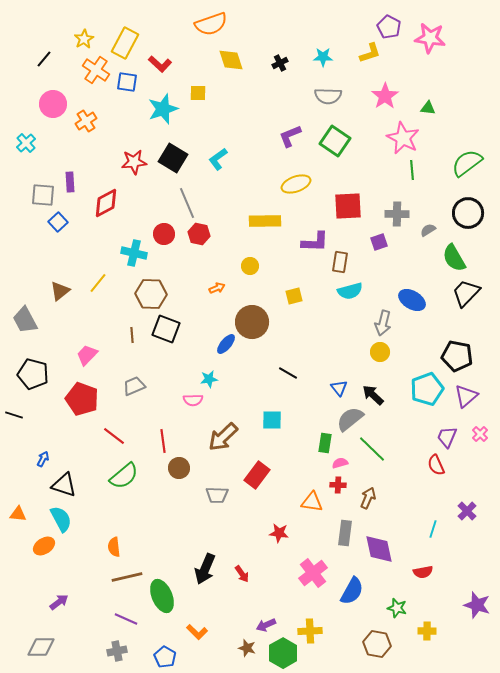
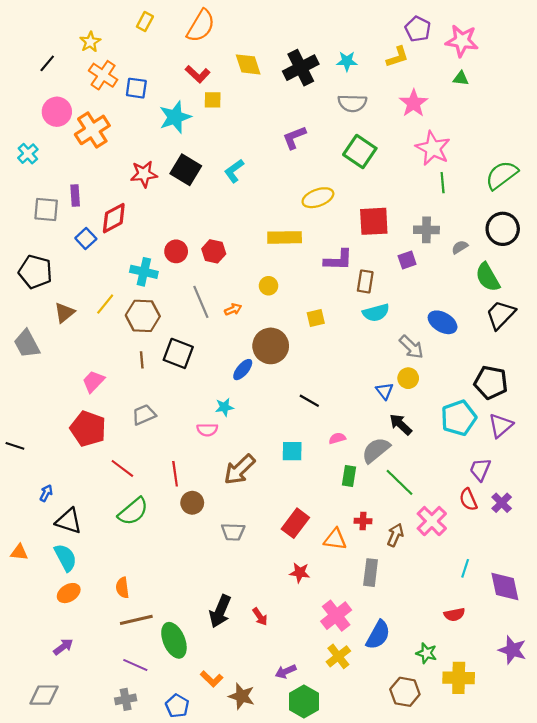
orange semicircle: (211, 24) -> (201, 26), moved, turned -40
yellow rectangle: (125, 43) -> (145, 21), moved, size x0.6
black cross: (280, 63) -> (301, 68), size x2.0
red L-shape: (160, 64) -> (198, 74), moved
green triangle: (428, 108) -> (461, 78), moved
orange cross: (86, 121) -> (92, 130), size x1.5
purple L-shape: (290, 136) -> (294, 138), moved
gray line: (187, 203) -> (201, 302), moved
blue square: (58, 222) -> (86, 238), moved
brown hexagon: (151, 294) -> (143, 316), moved
gray arrow: (383, 323) -> (411, 347), turned -60
black pentagon: (33, 374) -> (35, 272), moved
blue triangle: (339, 388) -> (385, 391), moved
pink cross: (480, 434) -> (432, 521), moved, size x1.8
pink semicircle: (340, 463) -> (337, 438), moved
red rectangle: (257, 475) -> (295, 523), moved
purple cross: (467, 511) -> (502, 503), moved
orange ellipse: (44, 546) -> (69, 593), moved
purple diamond: (379, 549) -> (505, 587), moved
yellow cross: (310, 631) -> (338, 656), moved, turned -35
yellow cross: (427, 631) -> (459, 678), size x1.6
brown star: (247, 648) -> (242, 696), moved, size x1.4

